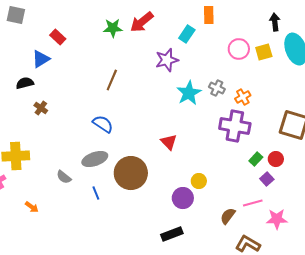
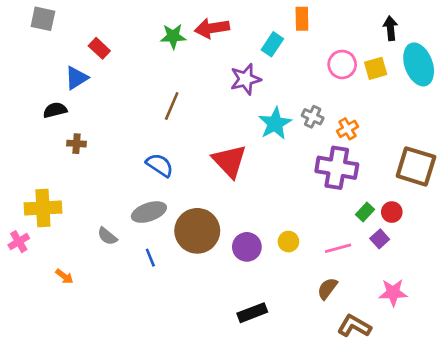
red arrow: (142, 22) -> (212, 28), turned 30
brown cross: (41, 108) -> (76, 144), turned -32
red triangle: (169, 142) -> (229, 161), moved, size x1.6
purple circle: (183, 198) -> (247, 247), moved
pink line: (253, 203) -> (338, 248), moved

